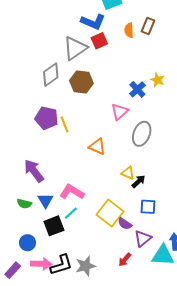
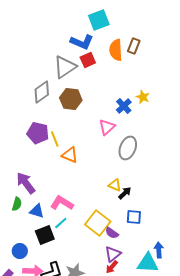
orange semicircle: (129, 30) -> (116, 50), size x1.5
orange triangle: (97, 147) -> (70, 155), moved
blue triangle: (45, 200) -> (37, 211), turned -42
green semicircle: (24, 204) -> (17, 204), moved, turned -88
purple triangle: (143, 238) -> (113, 254), moved

